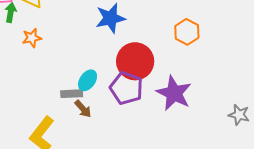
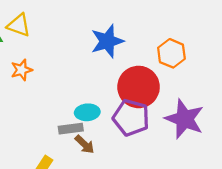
orange hexagon: (187, 32) -> (171, 53), moved
cyan ellipse: (88, 80) -> (87, 112), turned 55

